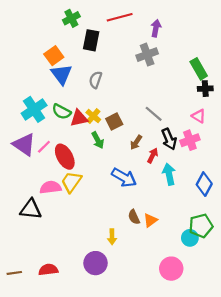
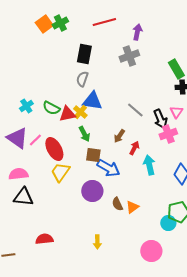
black rectangle: (91, 40) -> (84, 54), moved
orange square: (54, 56) -> (44, 24), moved
blue triangle: (61, 74) -> (92, 101), moved, turned -45
cyan cross: (34, 109) -> (26, 106), size x0.6
pink triangle: (199, 116) -> (176, 112), turned 32
brown square: (114, 122) -> (93, 155), moved, turned 35
black arrow: (169, 139) -> (160, 119), moved
pink semicircle: (50, 187) -> (18, 174), moved
yellow arrow: (112, 237) -> (97, 242), moved
purple circle: (95, 263) -> (92, 191), moved
red semicircle: (48, 270) -> (44, 239), moved

